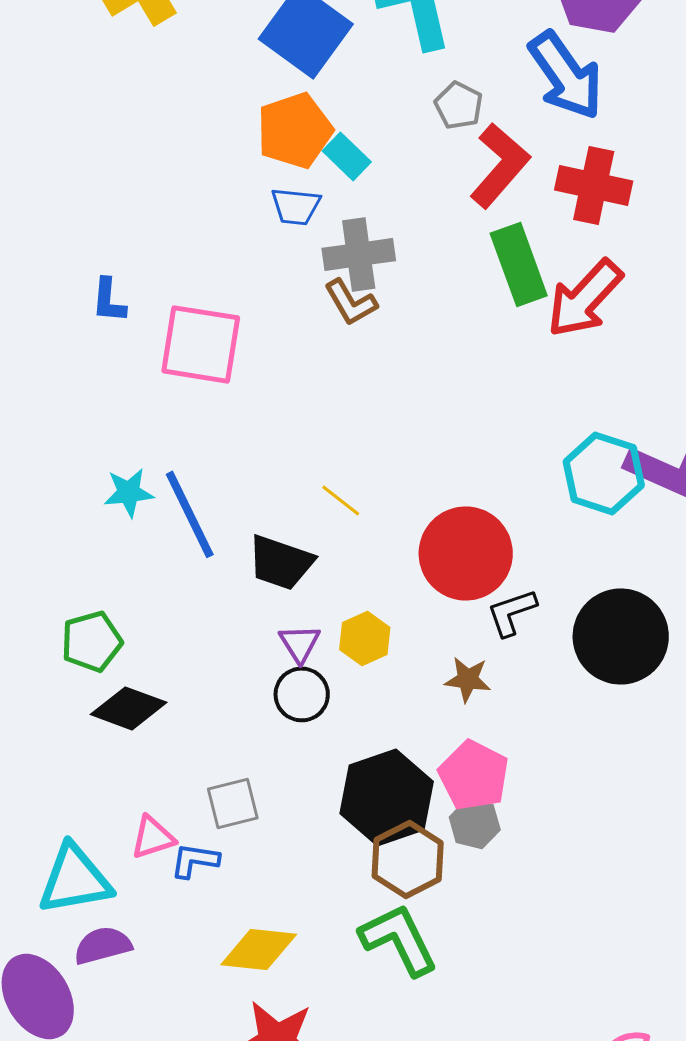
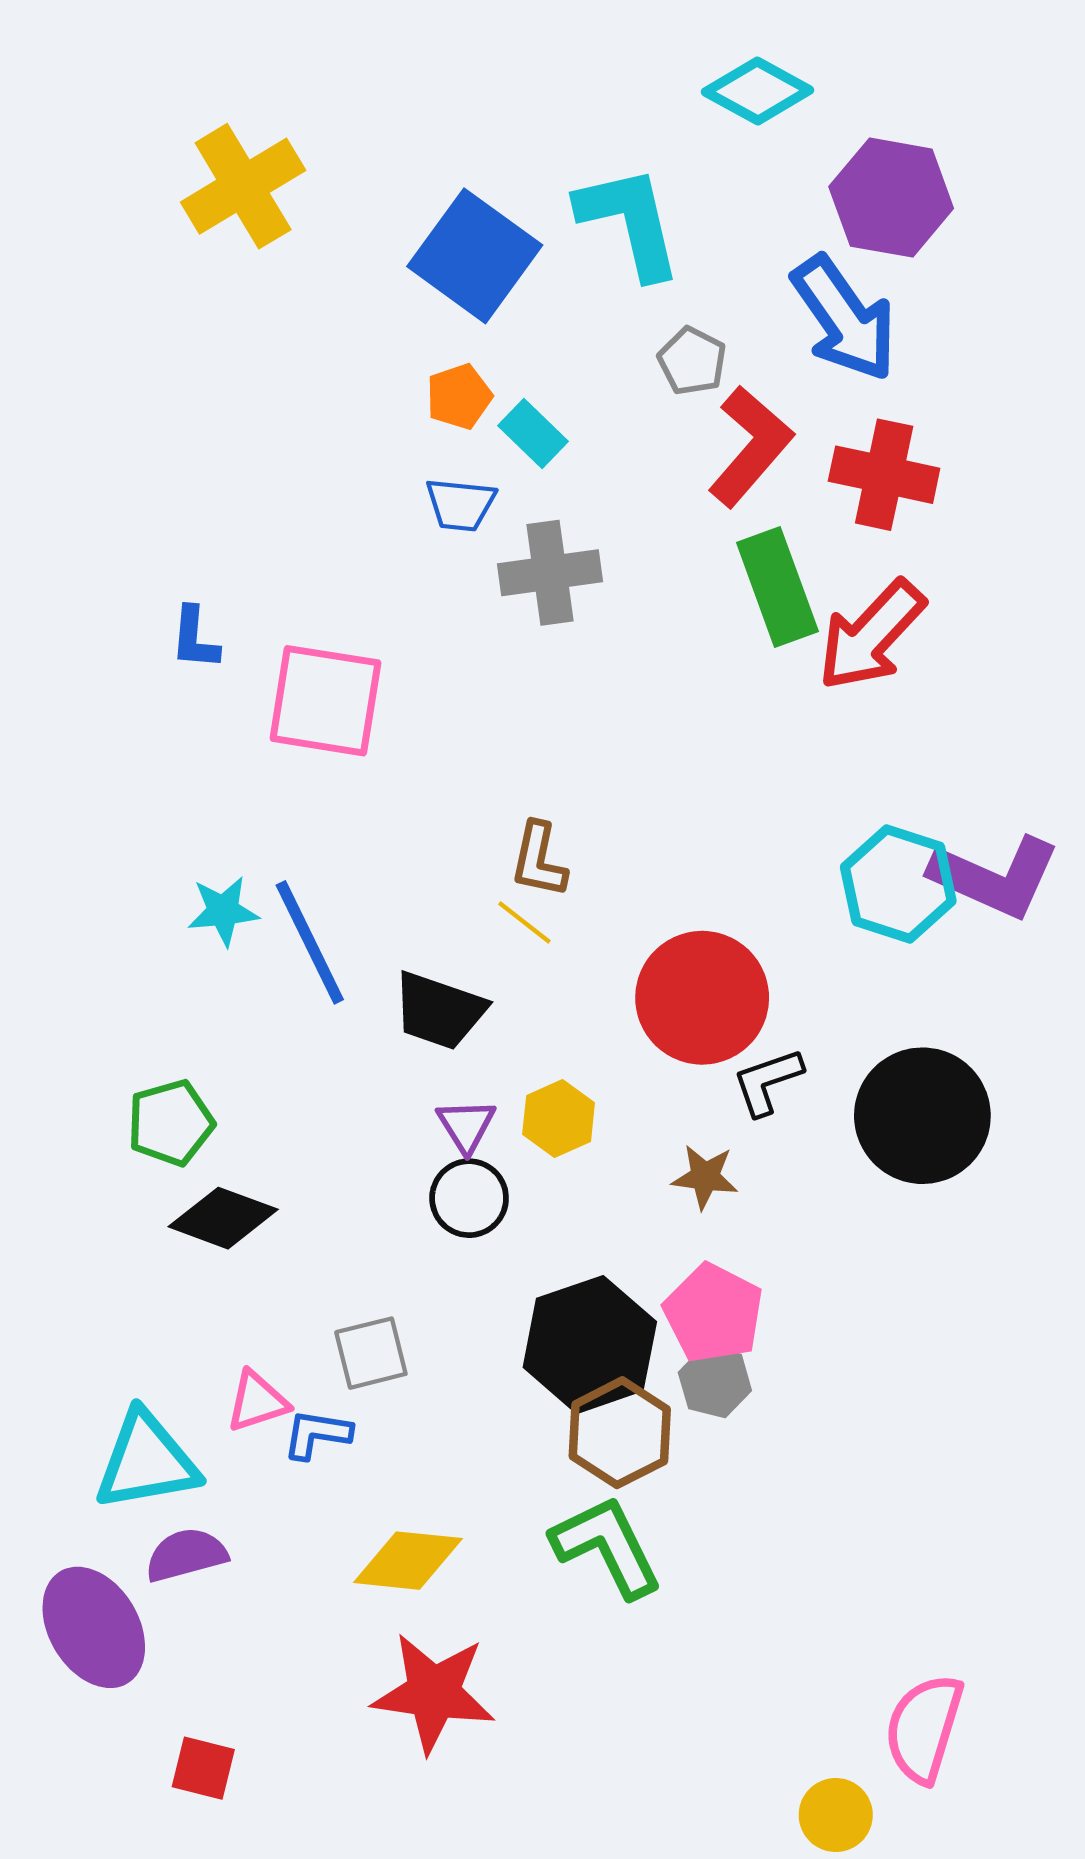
orange pentagon: (295, 130) -> (459, 397), size x0.6
brown L-shape: (351, 302) -> (539, 860), moved, turned 42

